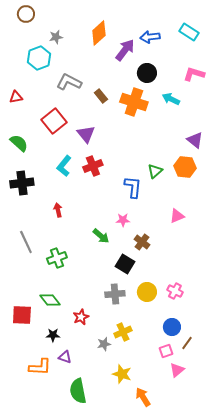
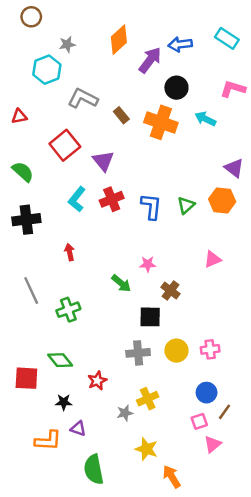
blue L-shape: (133, 187) -> (151, 206), moved
black square: (125, 264) -> (150, 317), turned -30
pink cross: (175, 291) -> (210, 349), turned -35

